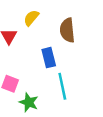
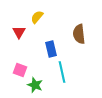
brown semicircle: (67, 30) -> (79, 34), moved

